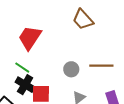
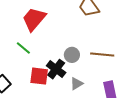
black cross: (25, 85) -> (56, 69), moved

